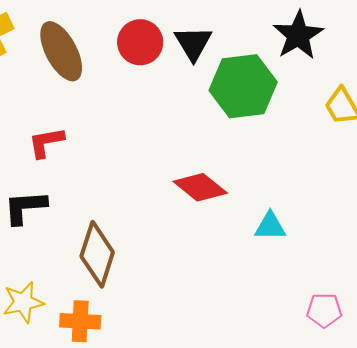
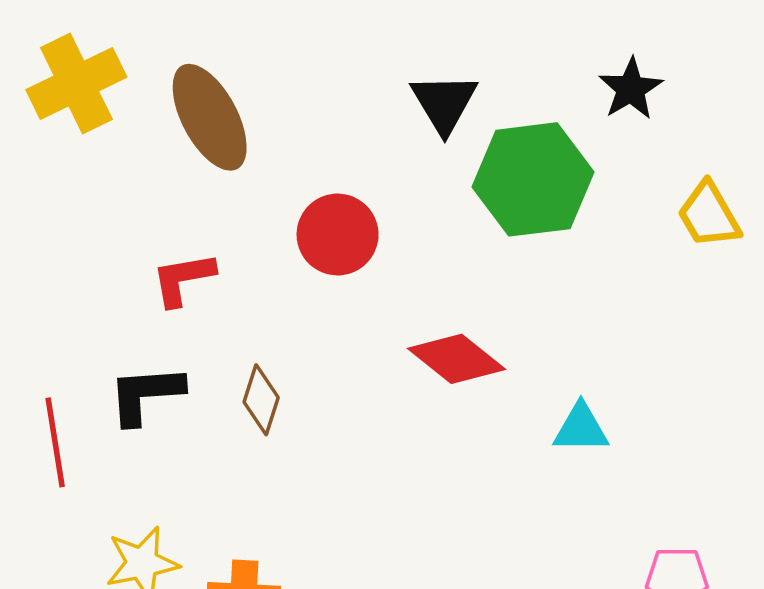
black star: (298, 35) -> (631, 89), size x0.7
red circle: (140, 42) -> (338, 235), moved
brown diamond: (97, 254) -> (261, 400), moved, size x0.6

